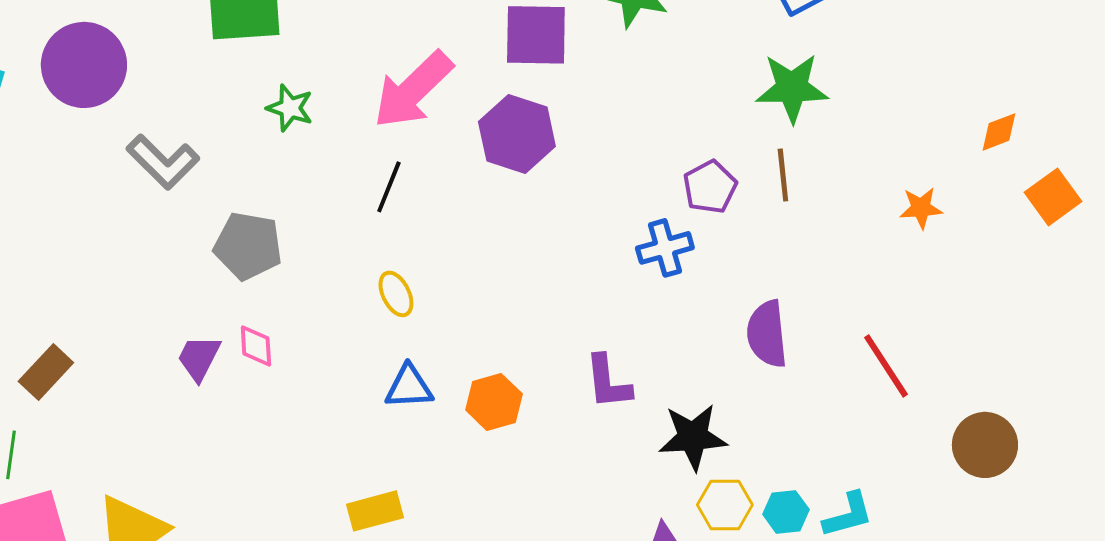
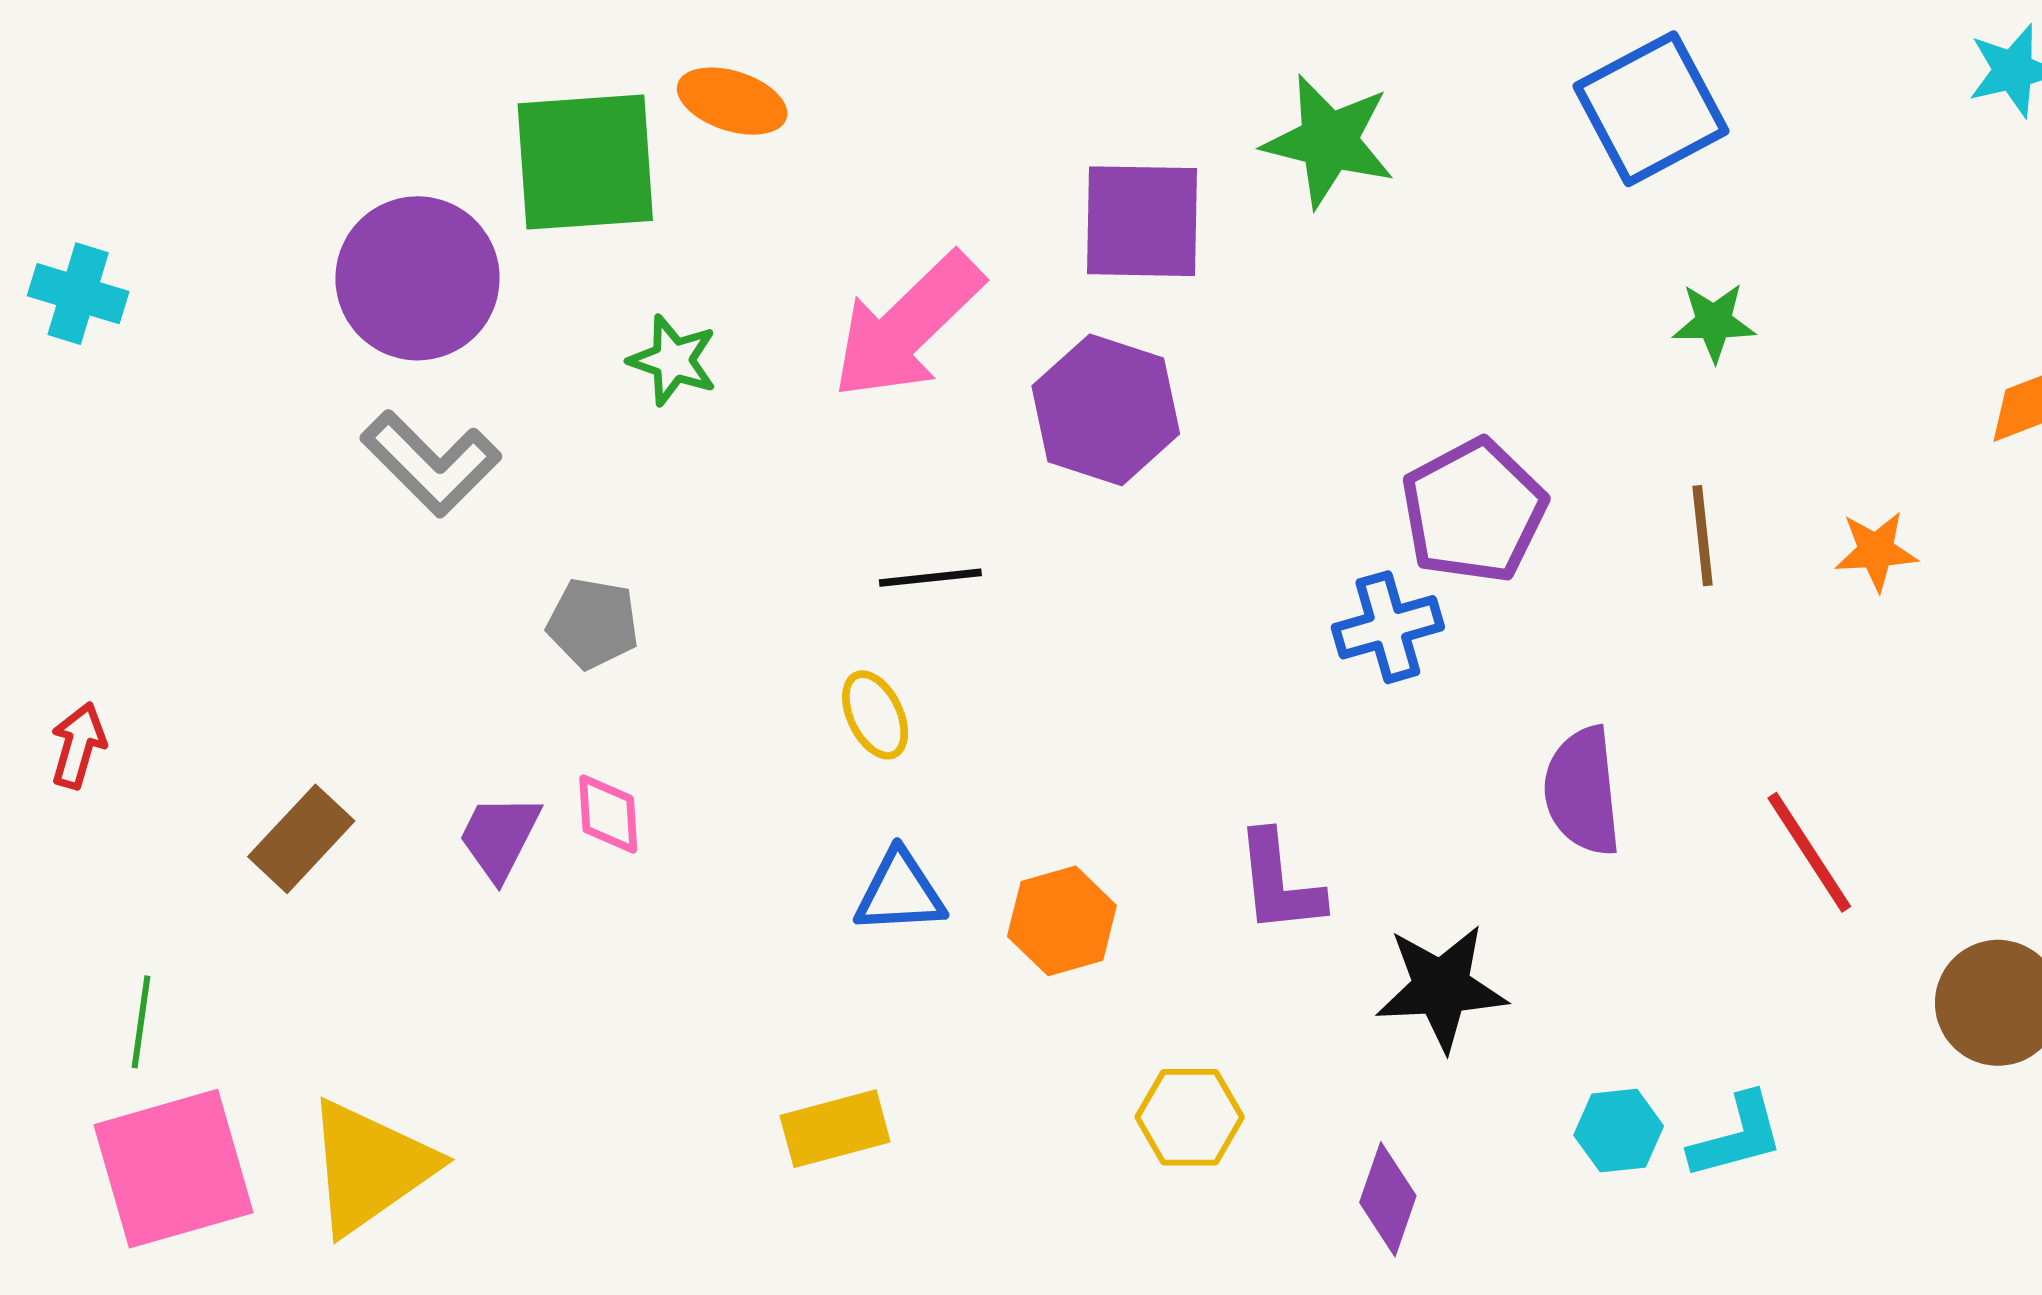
purple circle: (84, 65) -> (418, 278), moved
green star: (792, 88) -> (1714, 322), moved, size x0.6
brown line: (783, 175) -> (1702, 536), moved
black line: (389, 187) -> (930, 578), moved, turned 62
purple pentagon: (710, 187) -> (1474, 511), size x1.4
gray pentagon: (248, 246) -> (593, 623), size x0.7
brown rectangle: (46, 372) -> (301, 839), moved
yellow hexagon: (725, 505) -> (1190, 1117), moved

